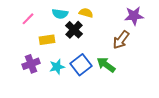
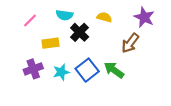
yellow semicircle: (86, 13) -> (104, 17), moved
purple star: (134, 16) -> (144, 17), turned 30

